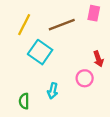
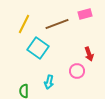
pink rectangle: (94, 13) -> (85, 14), turned 64

